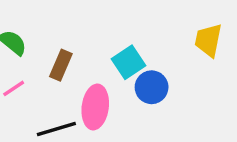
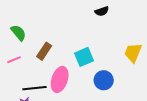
blue circle: (152, 87) -> (104, 80), moved

